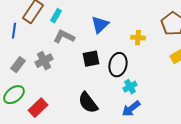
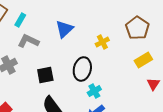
yellow cross: (138, 38) -> (102, 42), turned -32
black square: (91, 59) -> (45, 75), moved

